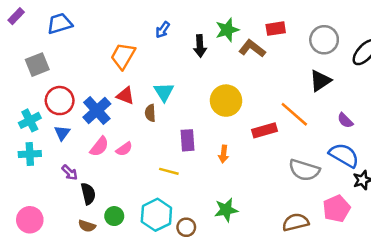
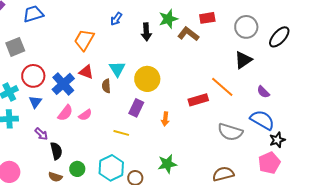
yellow circle: (226, 101) -> (147, 79), moved
purple rectangle: (187, 140) -> (136, 108), turned 30
pink pentagon: (337, 209) -> (269, 163), moved

